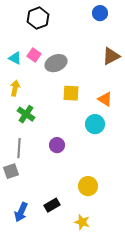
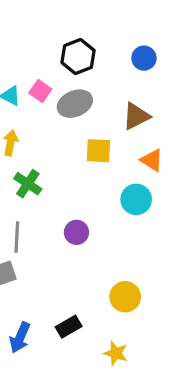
blue circle: (100, 13) -> (144, 58), moved
black hexagon: (38, 18) -> (78, 57), moved
brown triangle: (111, 56) -> (136, 116), moved

